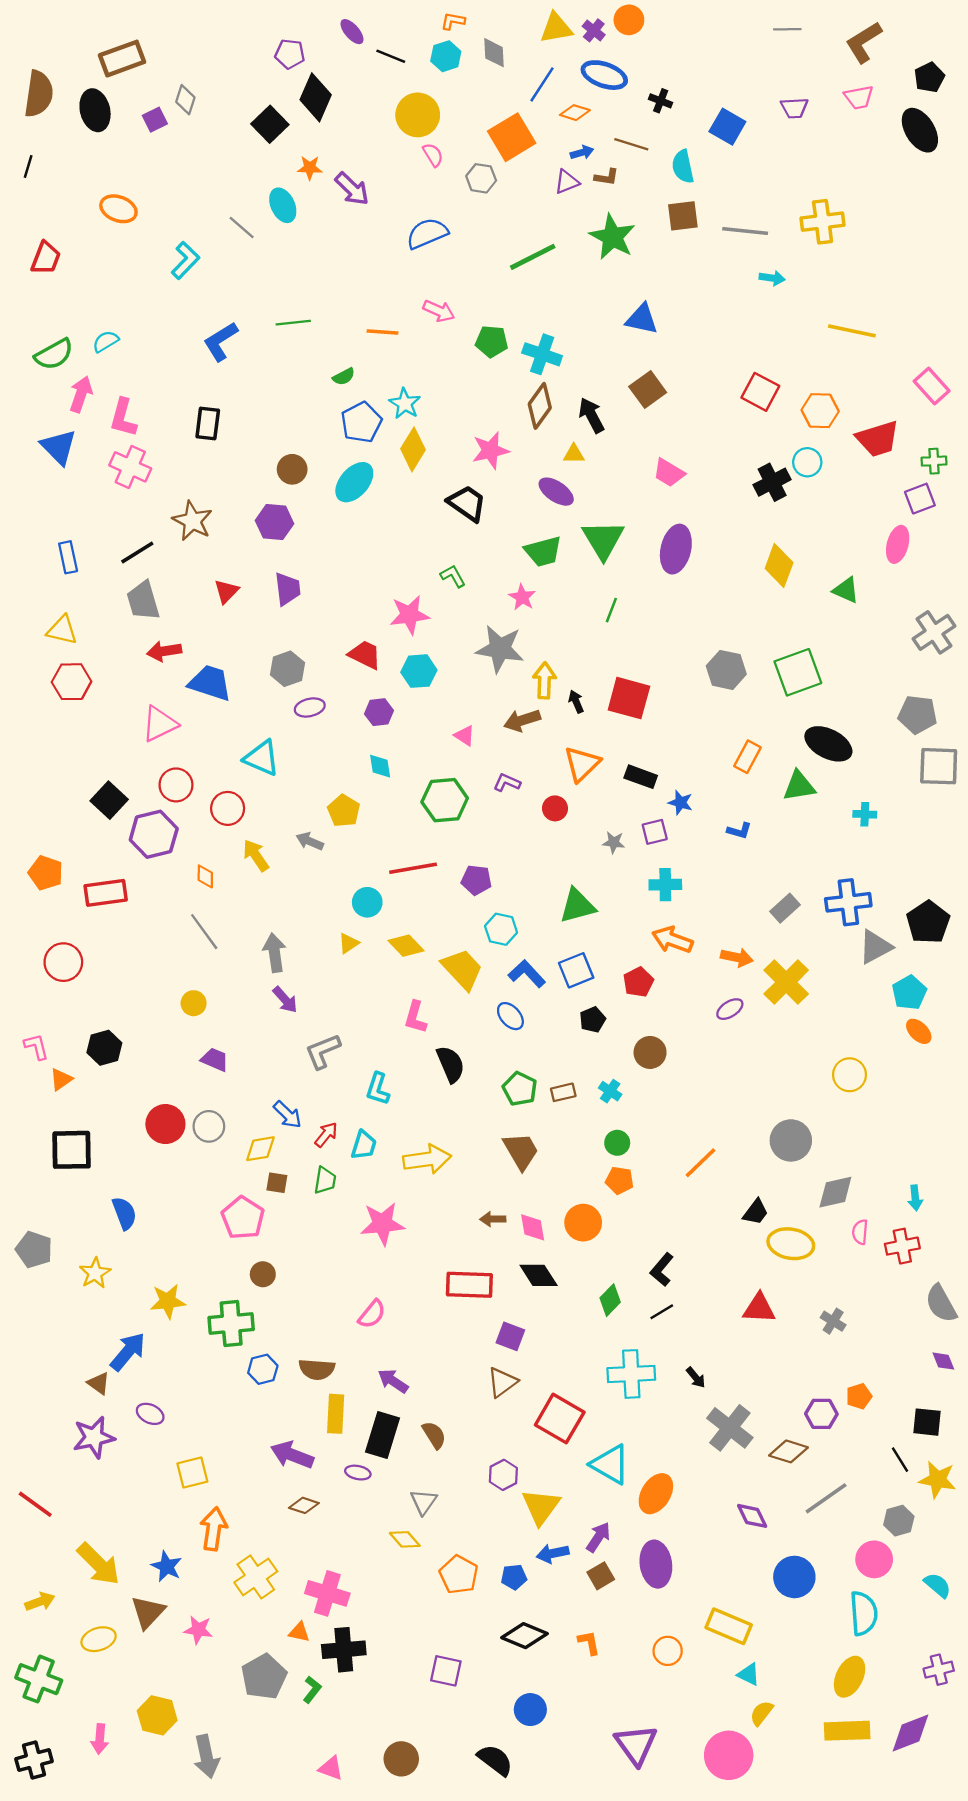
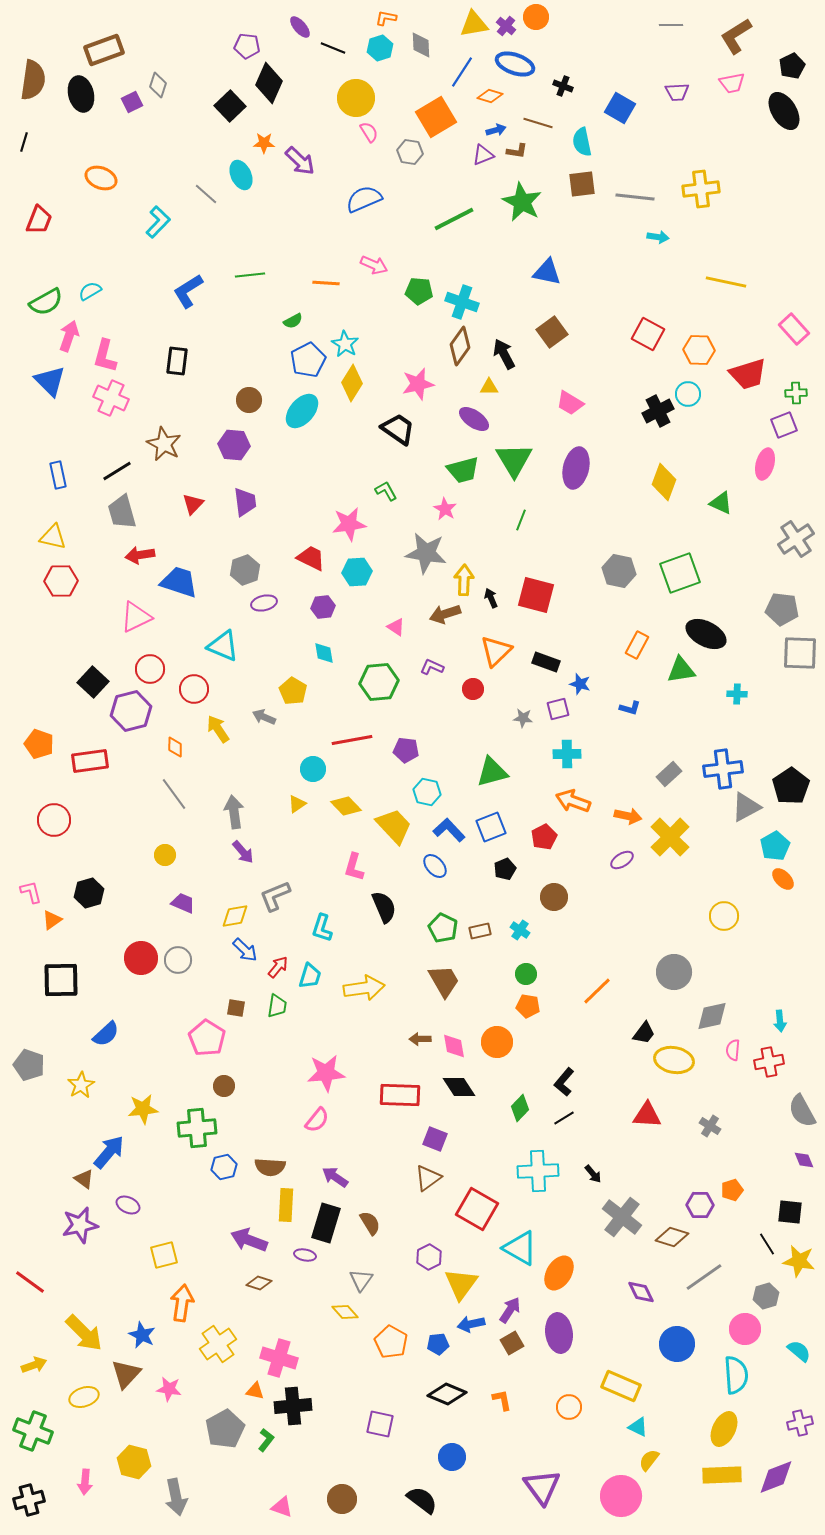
yellow diamond: (260, 1149) -> (235, 916), moved
blue semicircle: (124, 1213) -> (106, 1034), turned 68
pink star: (383, 1224) -> (326, 1073), moved

